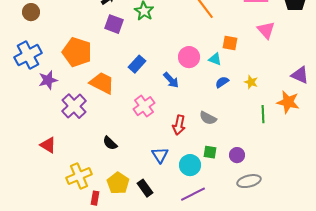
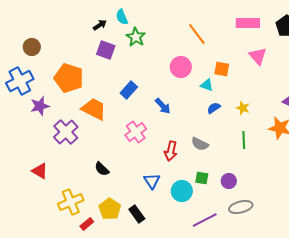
brown circle: (31, 12) -> (32, 47), moved
pink circle: (189, 57) -> (181, 67), moved
green line: (263, 114) -> (244, 140), moved
purple line: (193, 194) -> (205, 220), moved
red rectangle: (95, 198) -> (87, 224), turned 40

